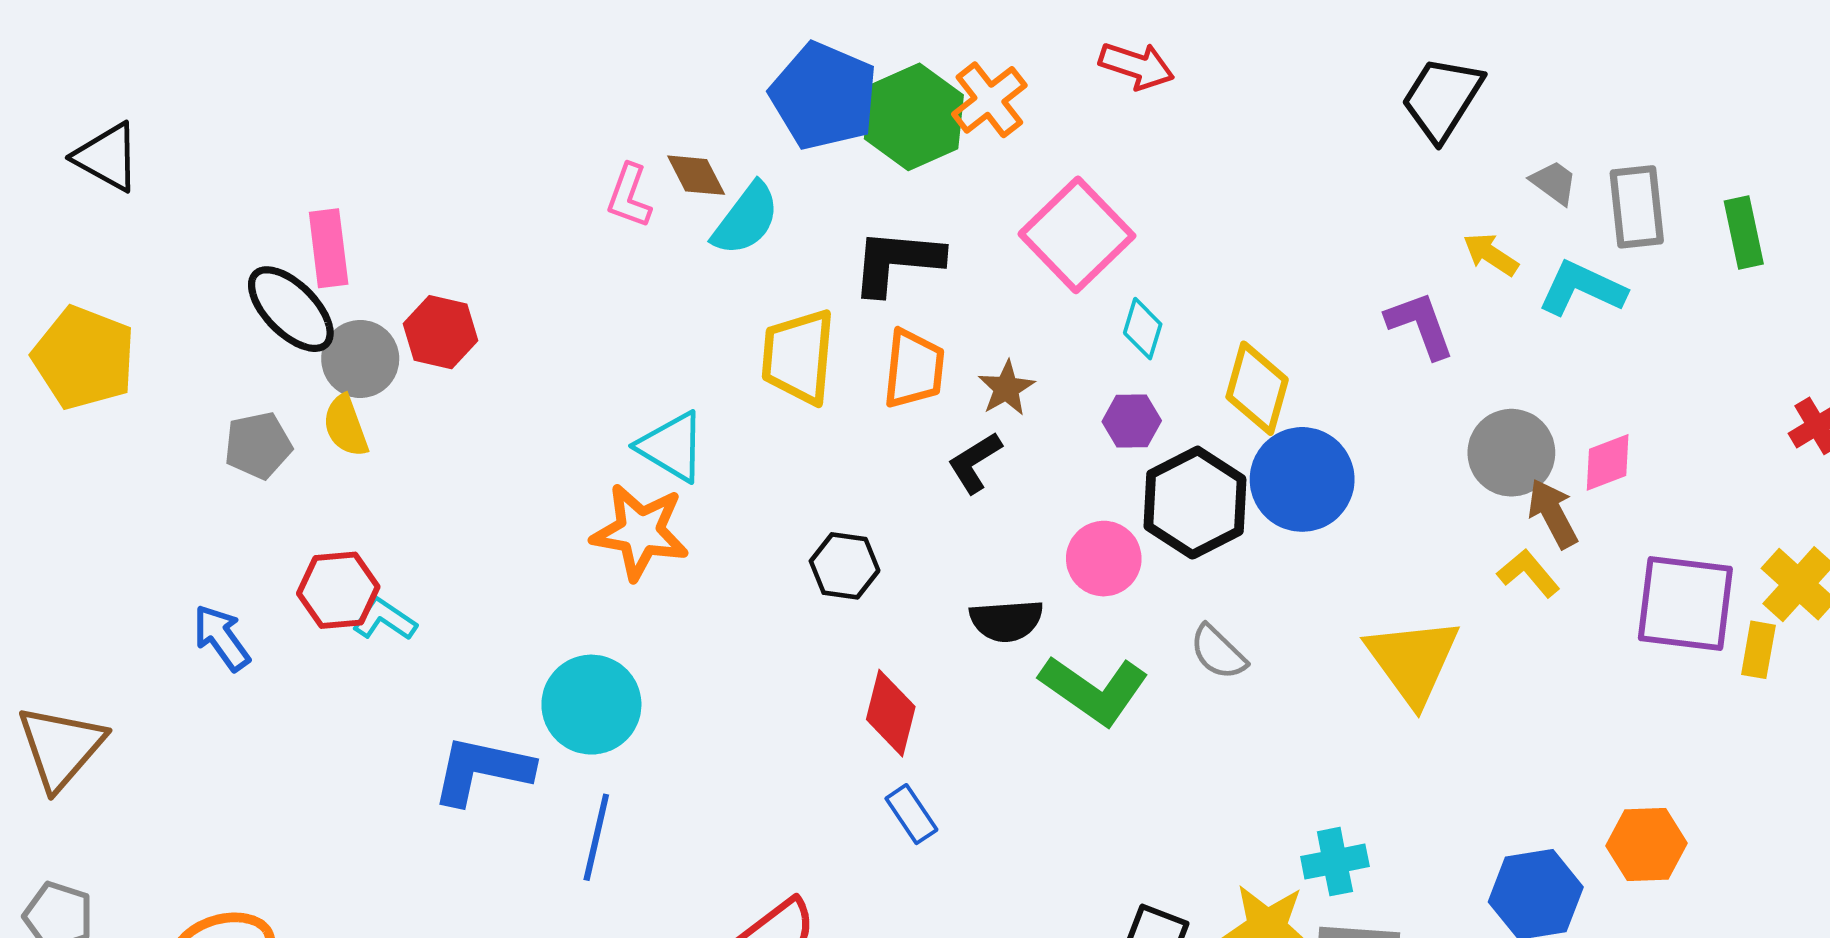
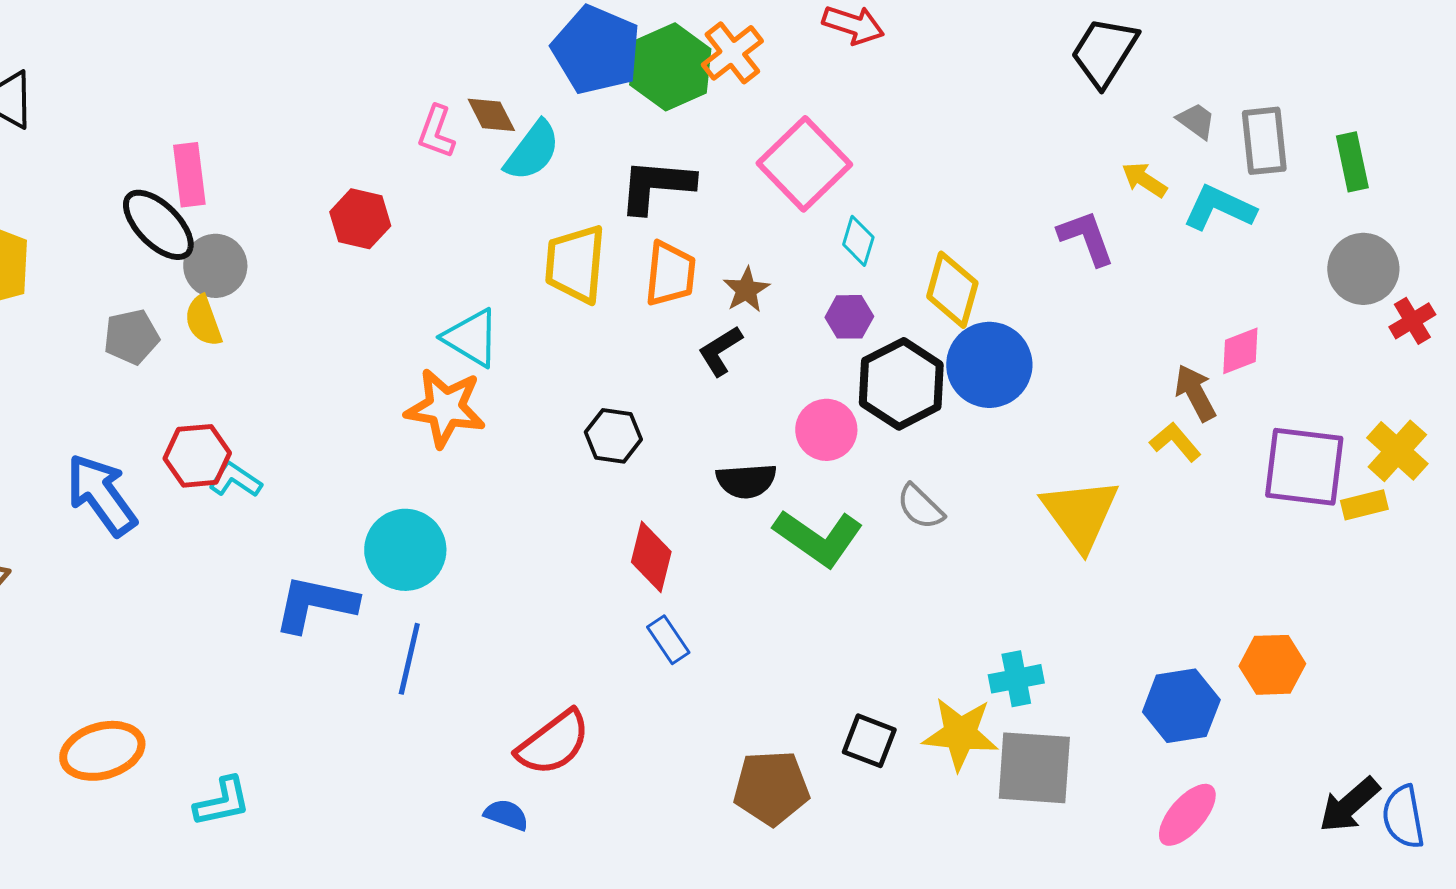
red hexagon: (441, 332) -> (360, 219), moved
gray circle: (1511, 453) -> (1363, 269), moved
blue arrow: (221, 638) -> (101, 495), size x1.5
yellow rectangle: (1758, 650) -> (1364, 505), turned 66

